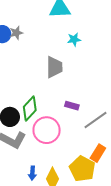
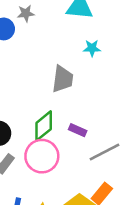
gray star: (16, 33) -> (26, 13), moved
green diamond: (30, 109) -> (44, 126), moved

